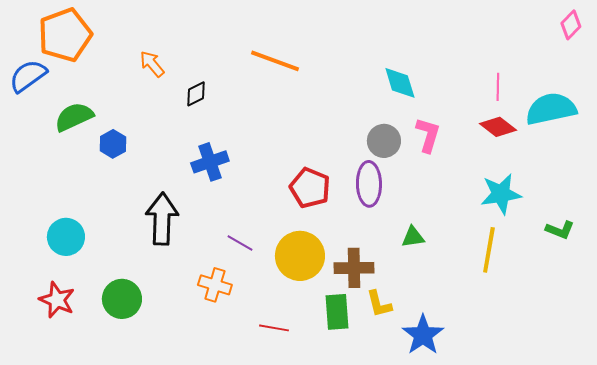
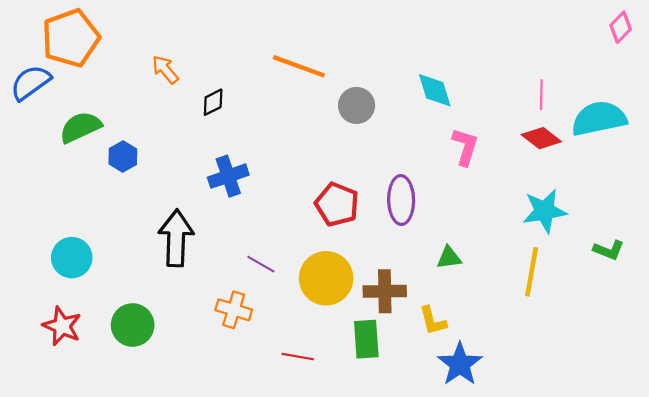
gray circle: (384, 141) -> (357, 105), moved
yellow L-shape: (379, 304) -> (433, 321), moved

